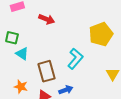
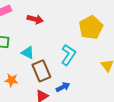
cyan triangle: (22, 54) -> (28, 53), moved
orange star: (21, 87) -> (11, 80), moved

